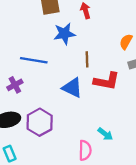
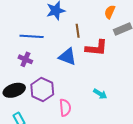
purple cross: (15, 85) -> (25, 59), moved, turned -32
pink semicircle: (85, 150) -> (65, 108), moved

